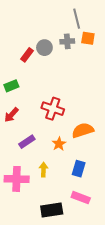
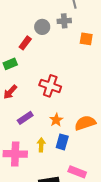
orange square: (88, 38) -> (86, 39), moved
red rectangle: (27, 55) -> (25, 43), moved
orange semicircle: (83, 130) -> (85, 123), moved
blue rectangle: (79, 169) -> (62, 142), moved

